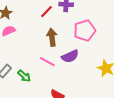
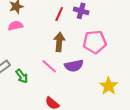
red line: (46, 12) -> (59, 14), turned -32

